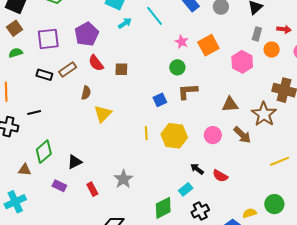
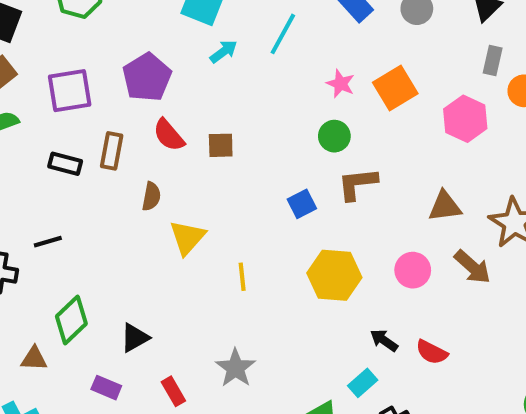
cyan line: (154, 16) -> (283, 34), turned 70
brown rectangle: (68, 69) -> (112, 151), turned -42
yellow line: (146, 133) -> (242, 277), moved

